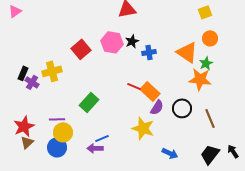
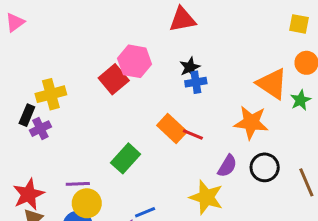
yellow square: (205, 12) -> (299, 24), turned 32
pink hexagon: (112, 42) -> (135, 61), moved
blue cross: (149, 52) -> (196, 82), moved
yellow cross: (52, 71) -> (51, 94), moved
orange star: (200, 79) -> (251, 123), moved
purple cross: (32, 82) -> (40, 129), turned 32
orange rectangle: (150, 91) -> (172, 129), moved

